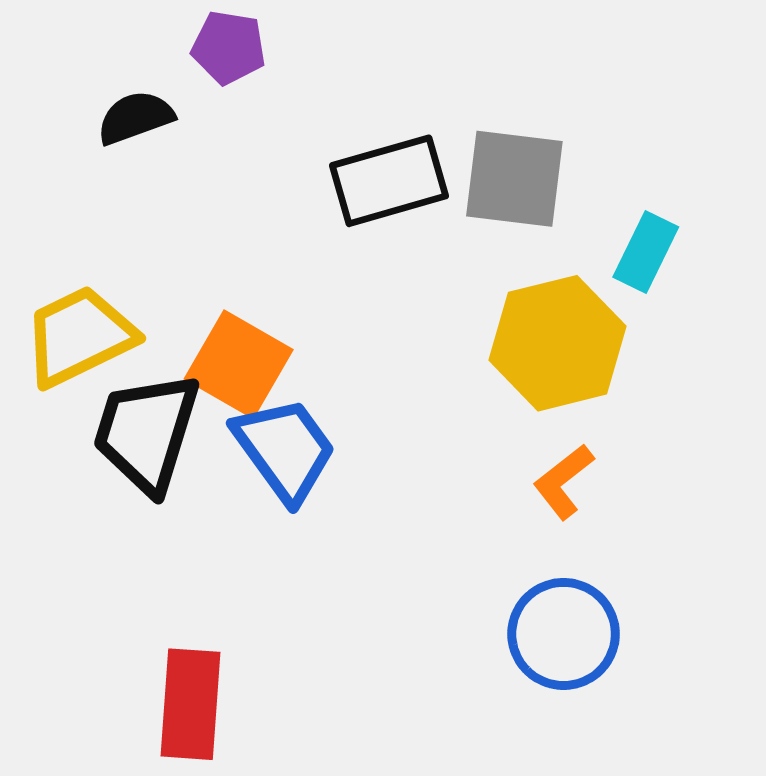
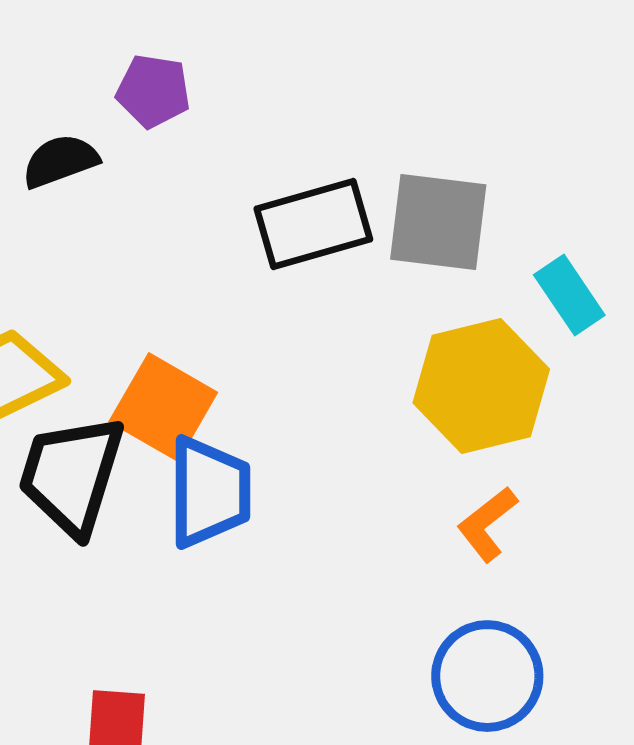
cyan rectangle: (646, 252) -> (569, 295), turned -60
blue trapezoid: (285, 449) -> (209, 492), turned 36

